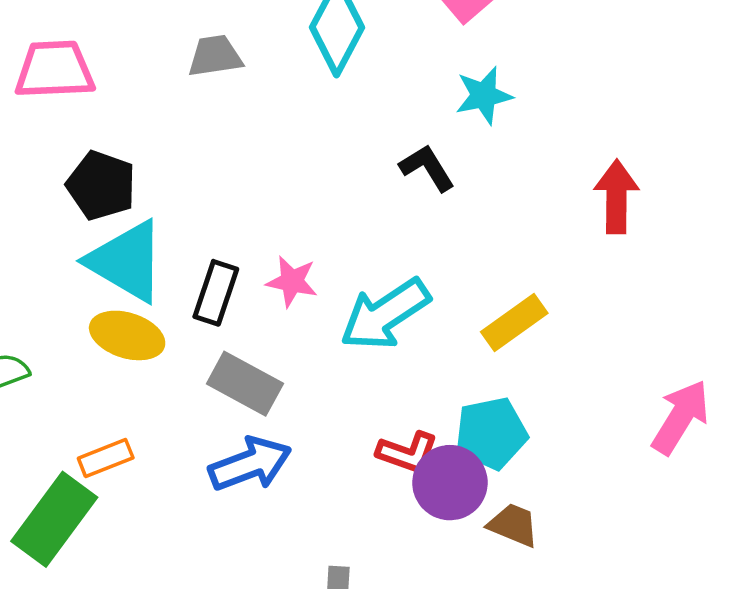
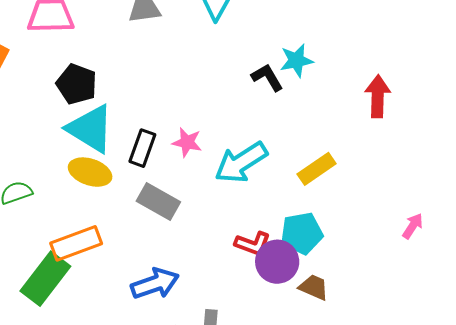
cyan star: (484, 95) -> (296, 61), moved
pink arrow: (681, 417) -> (413, 226), size x0.6
orange rectangle: (106, 458) -> (76, 243), size x1.6
blue arrow: (250, 464) -> (155, 284), moved

